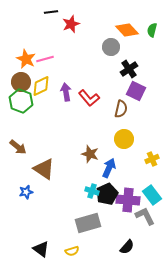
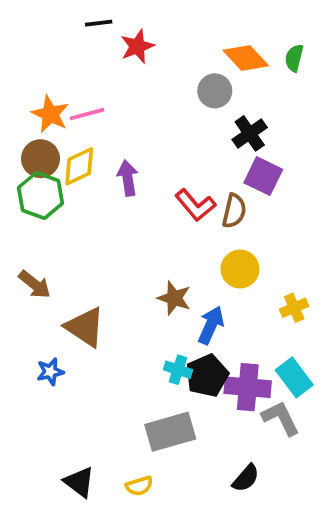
red L-shape: (89, 98) -> (195, 205), moved

